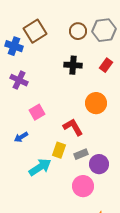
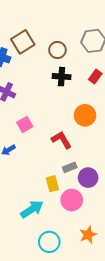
brown circle: (78, 31) -> (57, 50), moved
yellow rectangle: (59, 150) -> (52, 184), moved, turned -35
cyan arrow: (40, 167) -> (32, 209), moved

